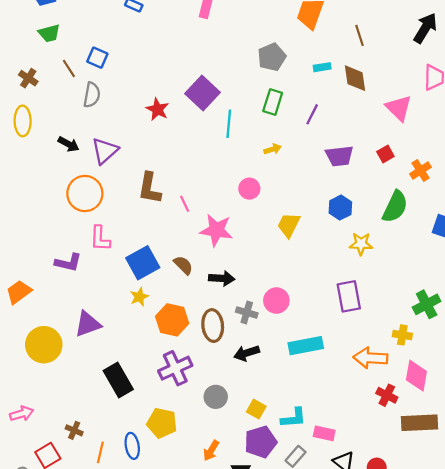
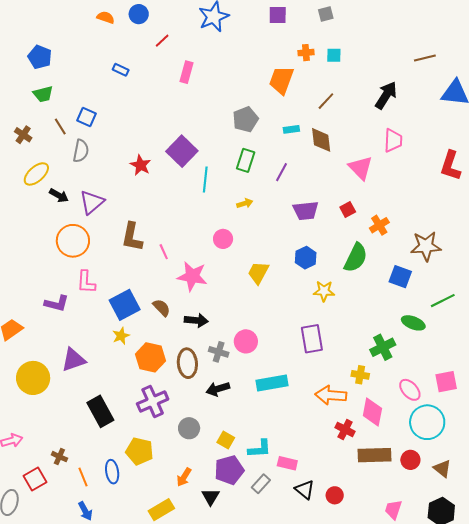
brown line: (360, 35) -> (326, 101), turned 60
yellow ellipse: (23, 121) -> (36, 174), moved, turned 48
orange line: (100, 452) -> (83, 477), turned -36

